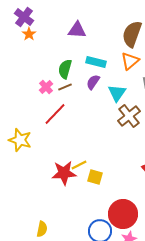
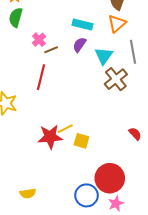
green semicircle: (65, 69) -> (16, 17), moved
pink cross: (46, 87) -> (39, 40), moved
red line: (55, 114) -> (41, 77), turned -30
yellow semicircle: (42, 229) -> (28, 193), turned 70

